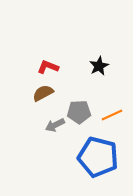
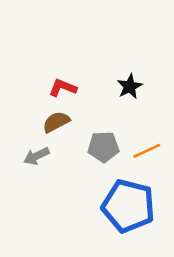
gray arrow: (55, 125) -> (36, 156), moved

